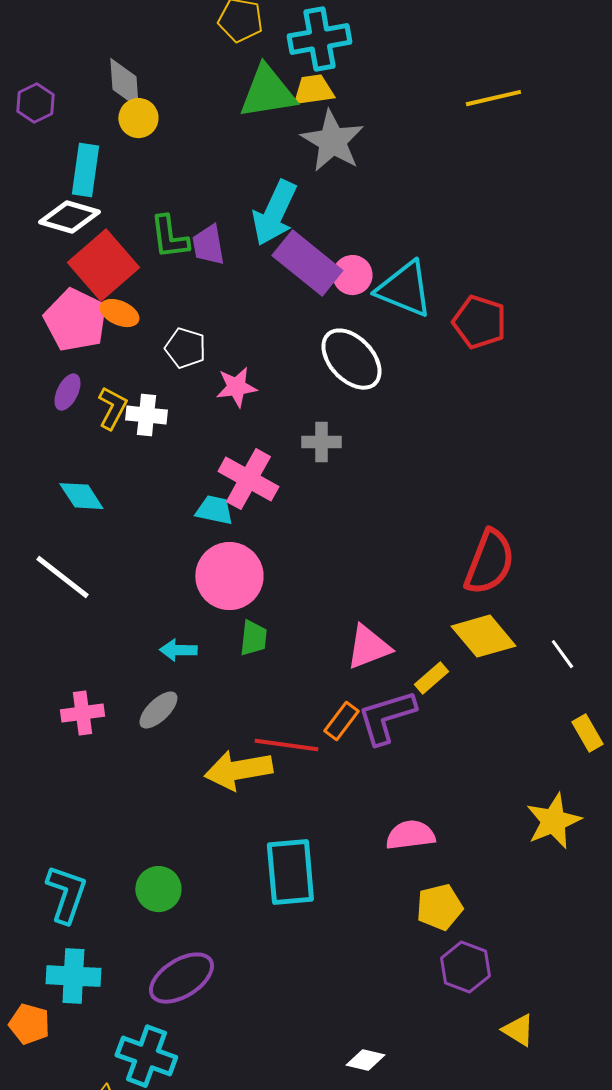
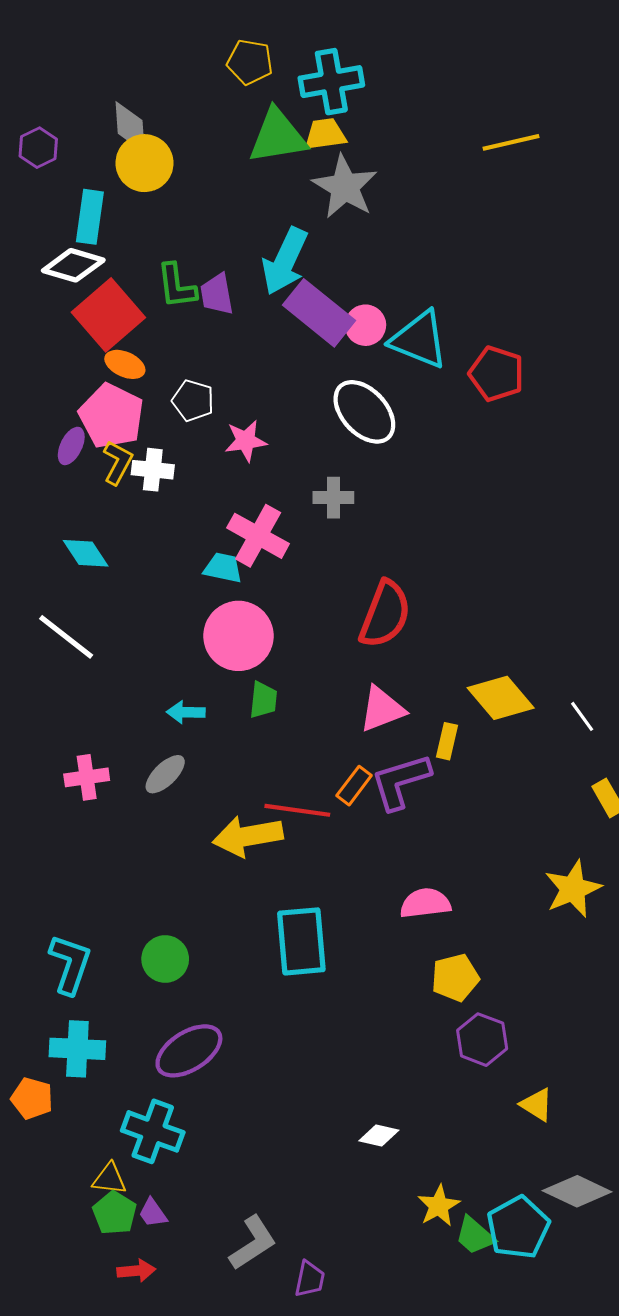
yellow circle: (138, 118) -> (145, 163), size x1.4
pink pentagon: (75, 320) -> (111, 416), moved
red semicircle: (489, 562) -> (385, 614), moved
yellow rectangle: (431, 678) -> (447, 741), turned -36

